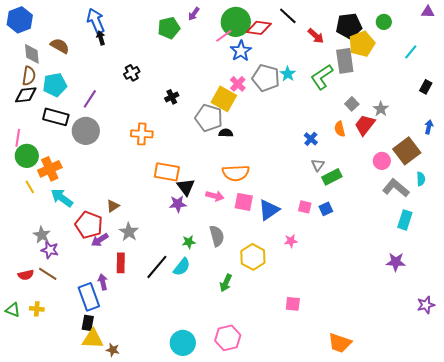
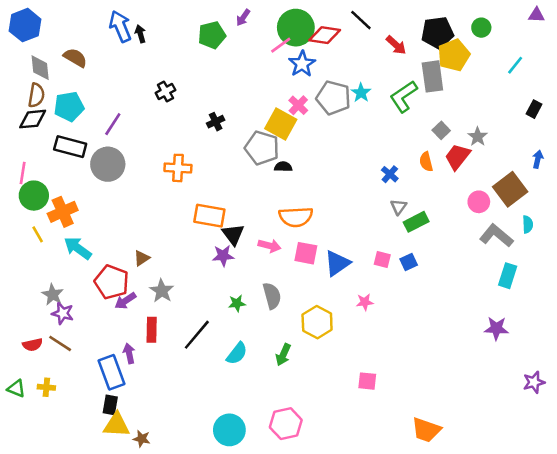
black arrow: (101, 38) -> (140, 34), moved
cyan semicircle: (182, 267) -> (237, 353), moved

